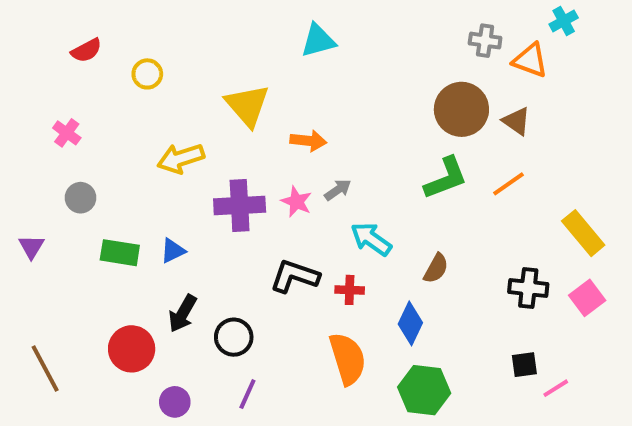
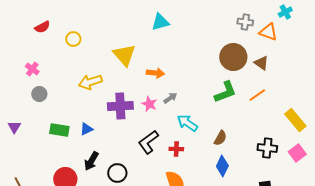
gray circle: (81, 198) -> (39, 94), moved
black L-shape: (295, 276) -> (148, 142), turned -55
blue diamond: (410, 323) -> (222, 166), moved

